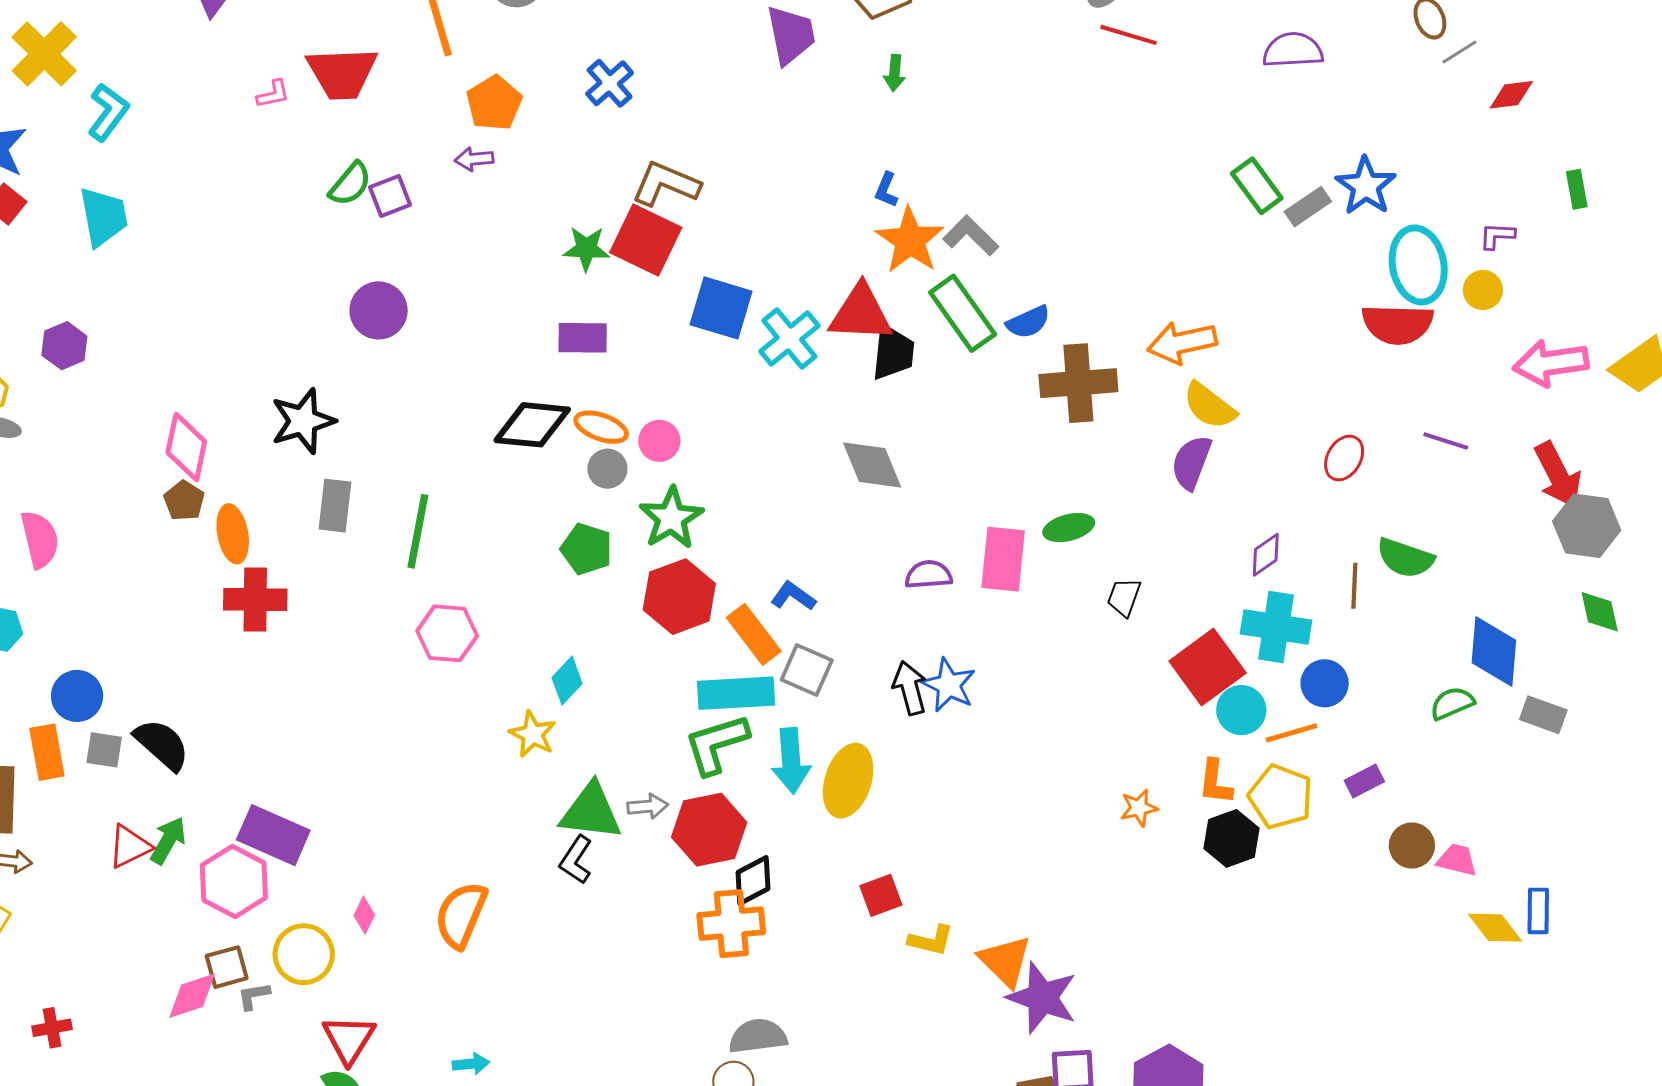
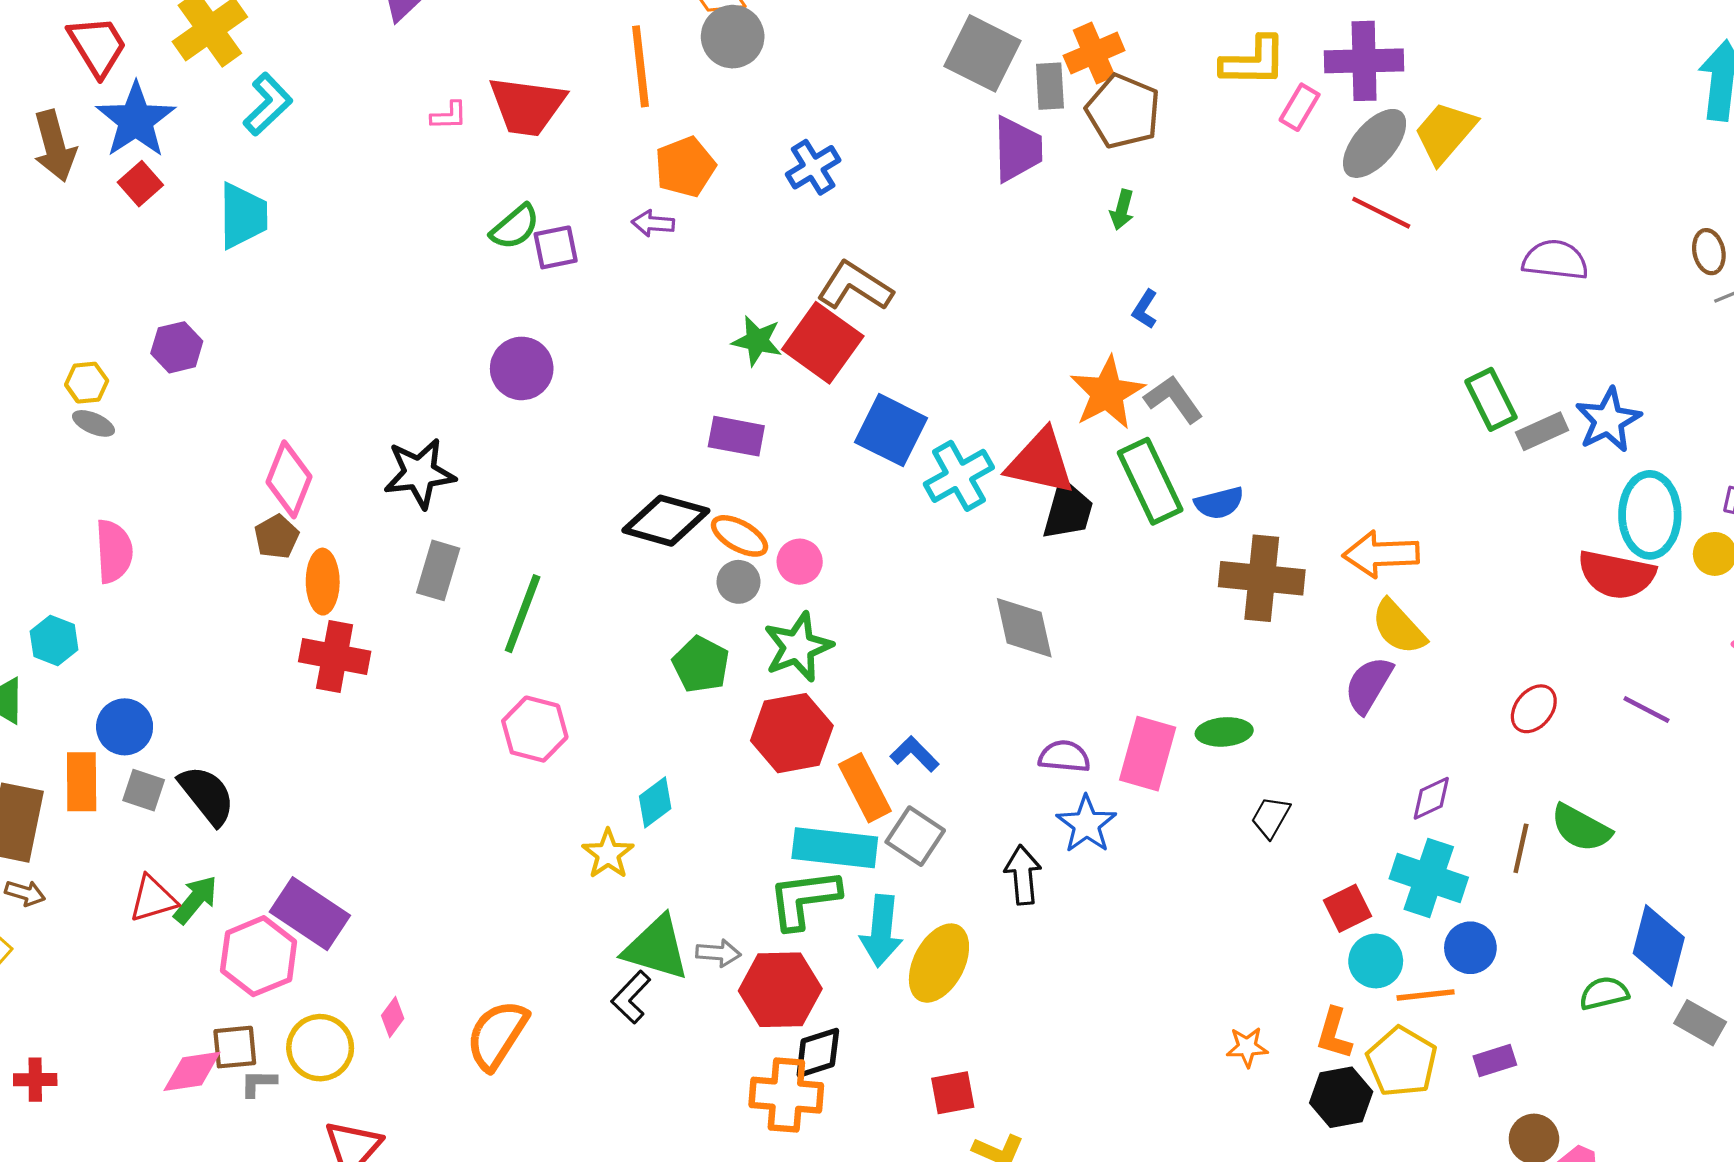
blue L-shape: (886, 190) -> (1145, 309), moved
red square: (1208, 667) -> (1347, 908), size x0.6
blue star: (949, 685) -> (1086, 824), moved

